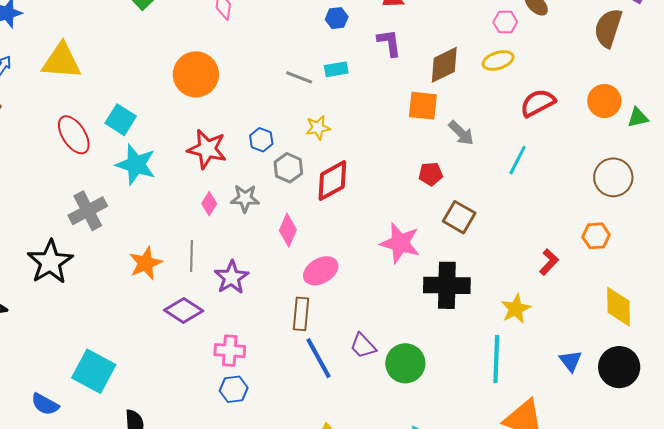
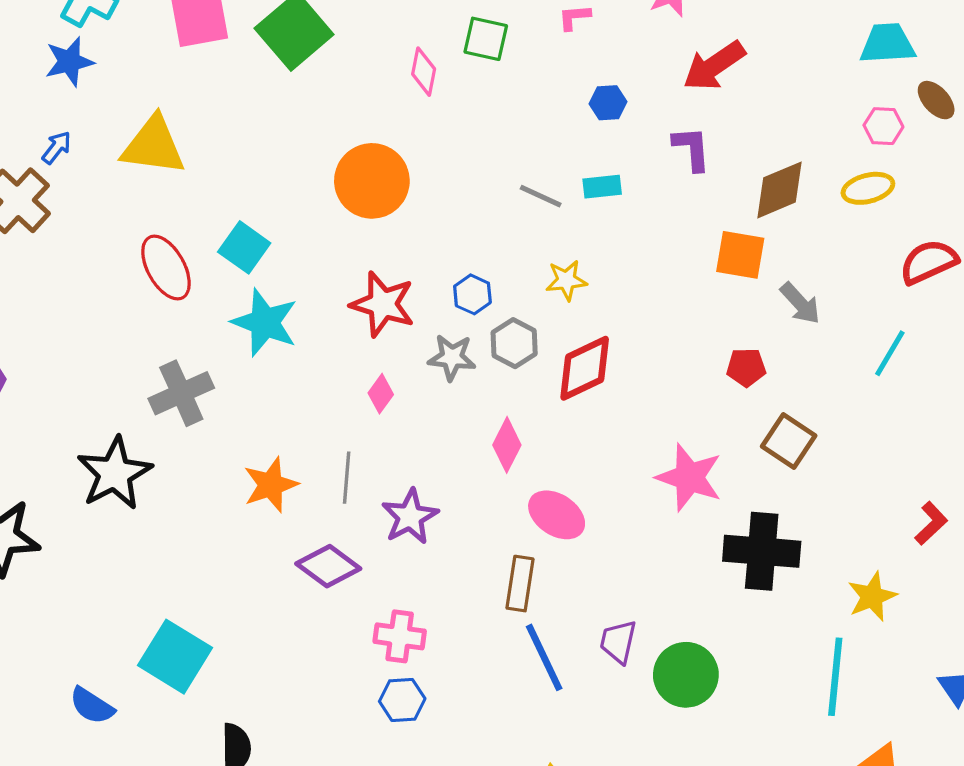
gray star: (245, 198) -> (452, 357), moved
pink ellipse: (321, 271) -> (557, 515), turned 60
purple trapezoid: (363, 346) -> (618, 642), turned 52

